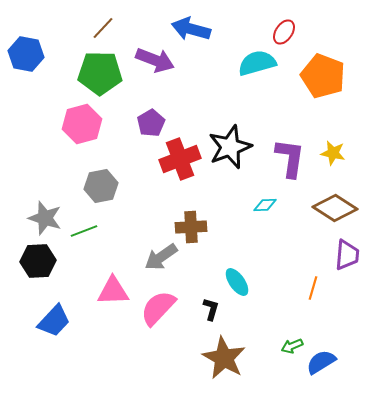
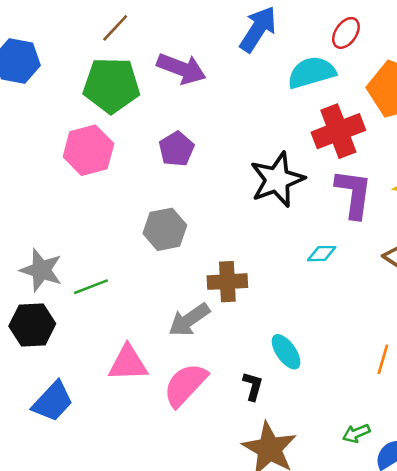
blue arrow: (191, 29) -> (258, 29), moved, turned 108
red cross: (180, 159) -> (338, 131), moved
gray hexagon: (101, 186) -> (165, 229), moved

